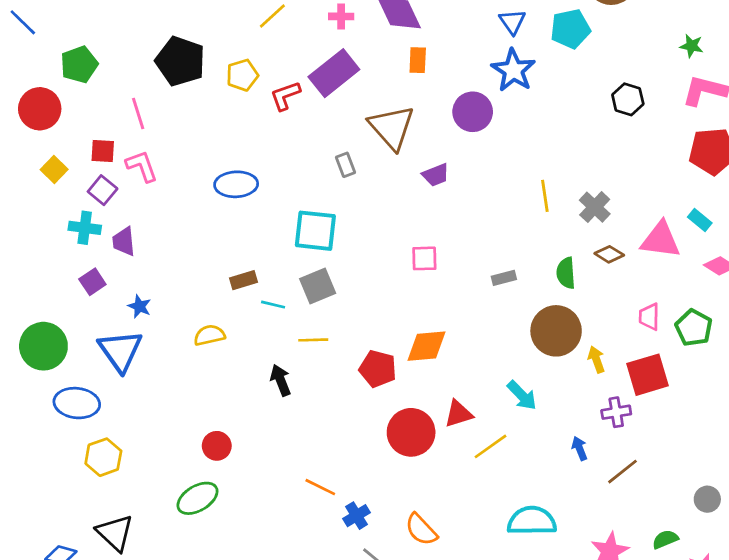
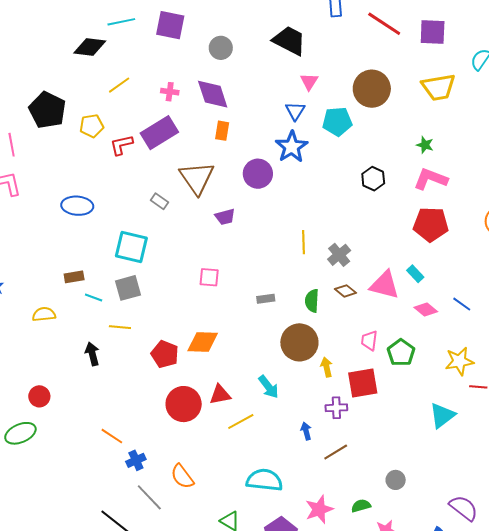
gray rectangle: (345, 165) -> (159, 201), turned -42

